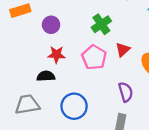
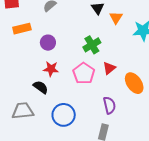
black semicircle: (46, 76) -> (41, 87), turned 35

